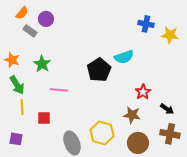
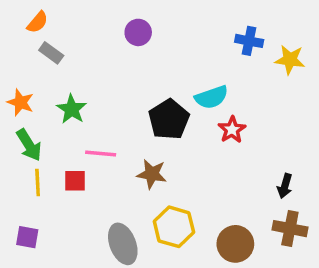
purple circle: (46, 19) -> (138, 32), moved
red star: (143, 92) -> (232, 130), moved
black arrow: (167, 109) -> (285, 186), turned 72
brown star: (132, 115) -> (152, 174), moved
red square: (44, 118) -> (75, 181), moved

